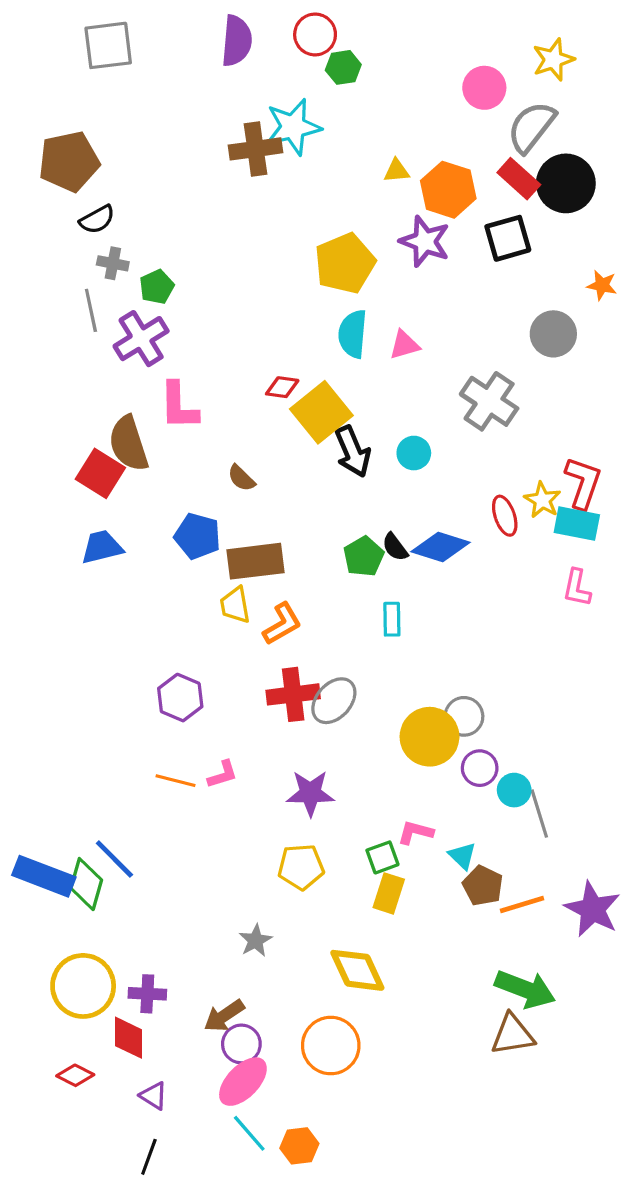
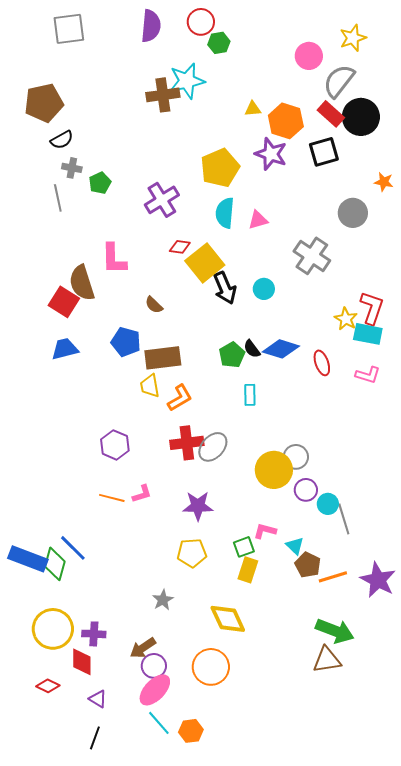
purple cross: (141, 339) -> (162, 200), moved
red ellipse: (505, 516) -> (322, 363), moved
pink L-shape: (577, 588) -> (368, 375), turned -85

